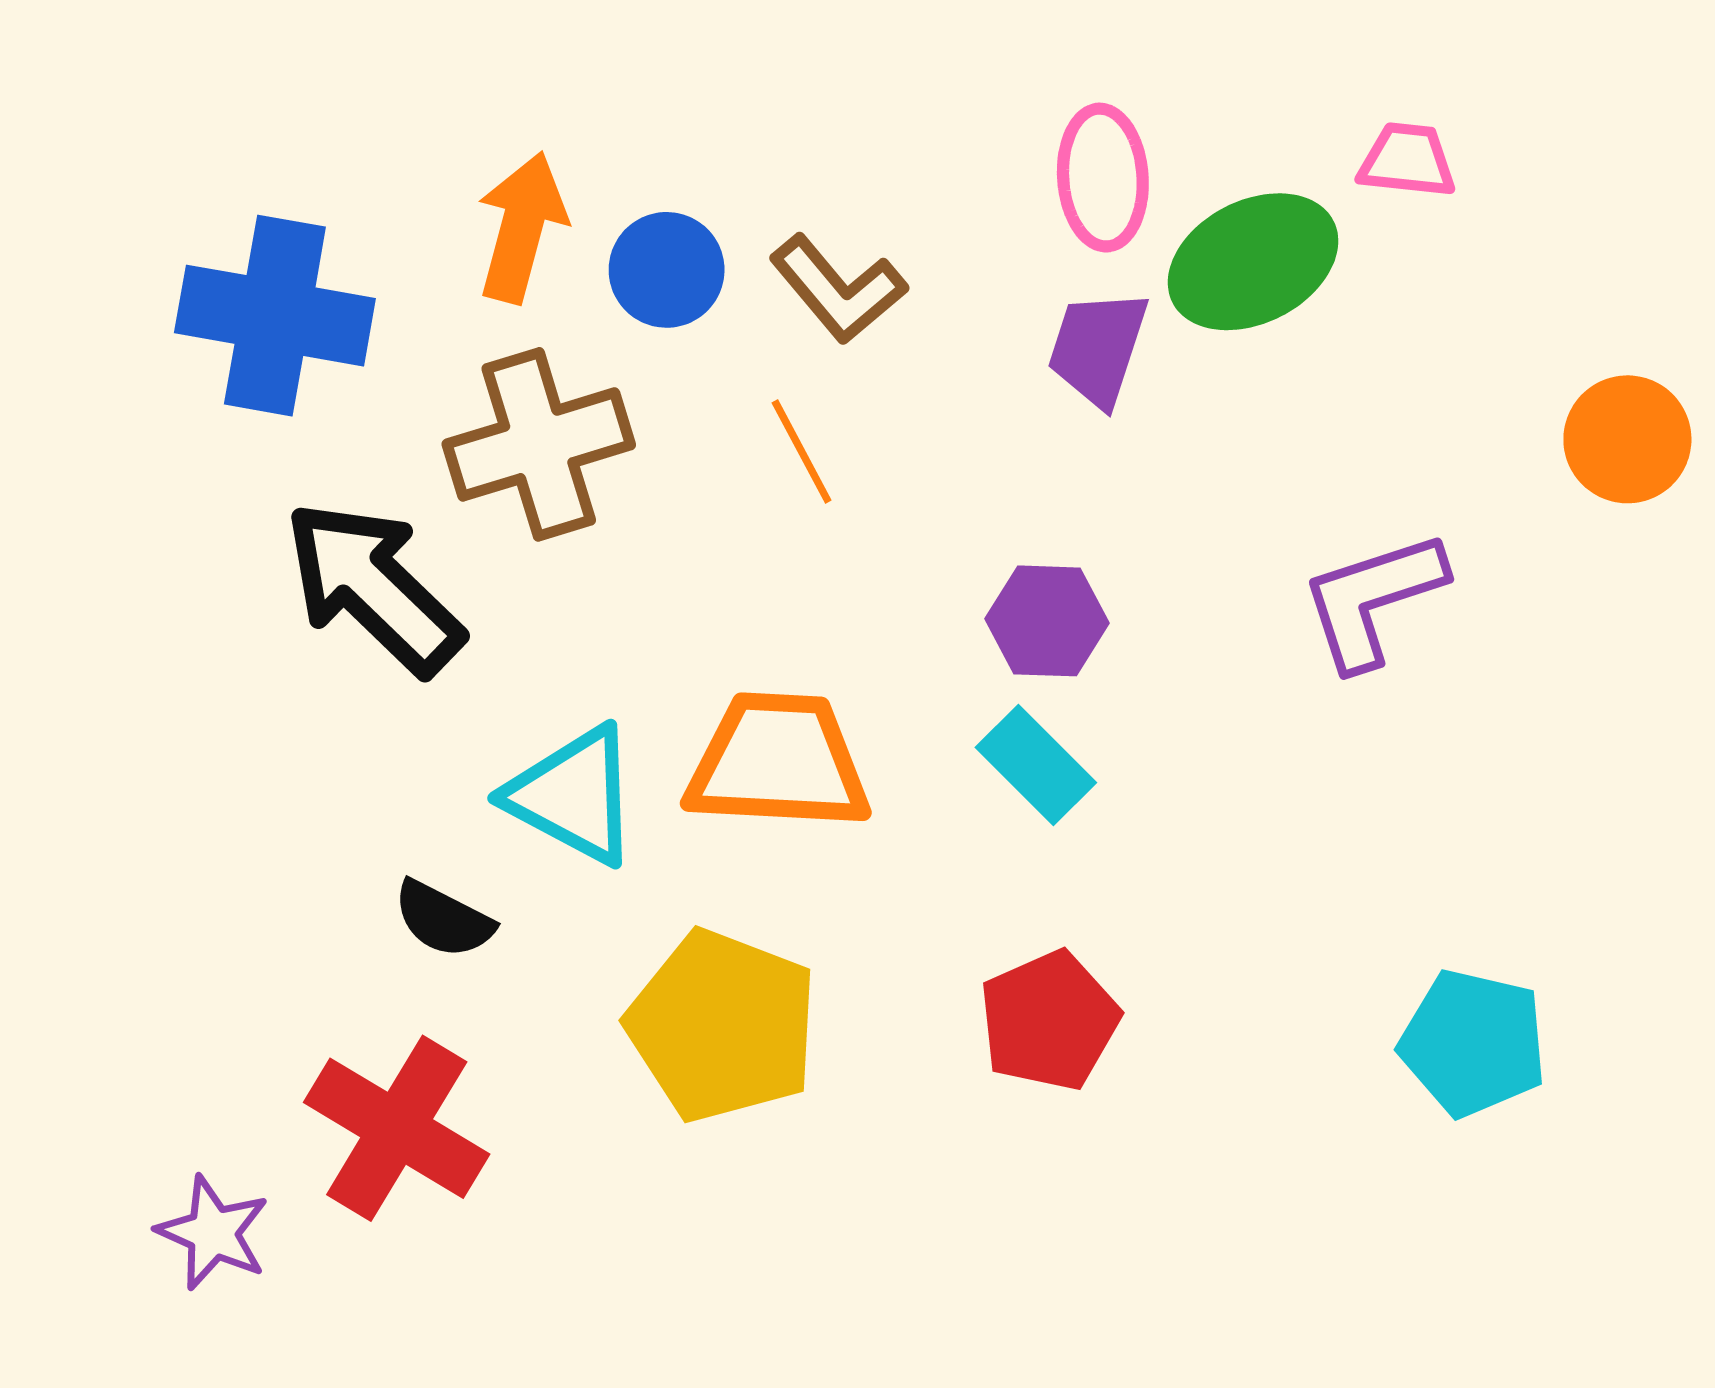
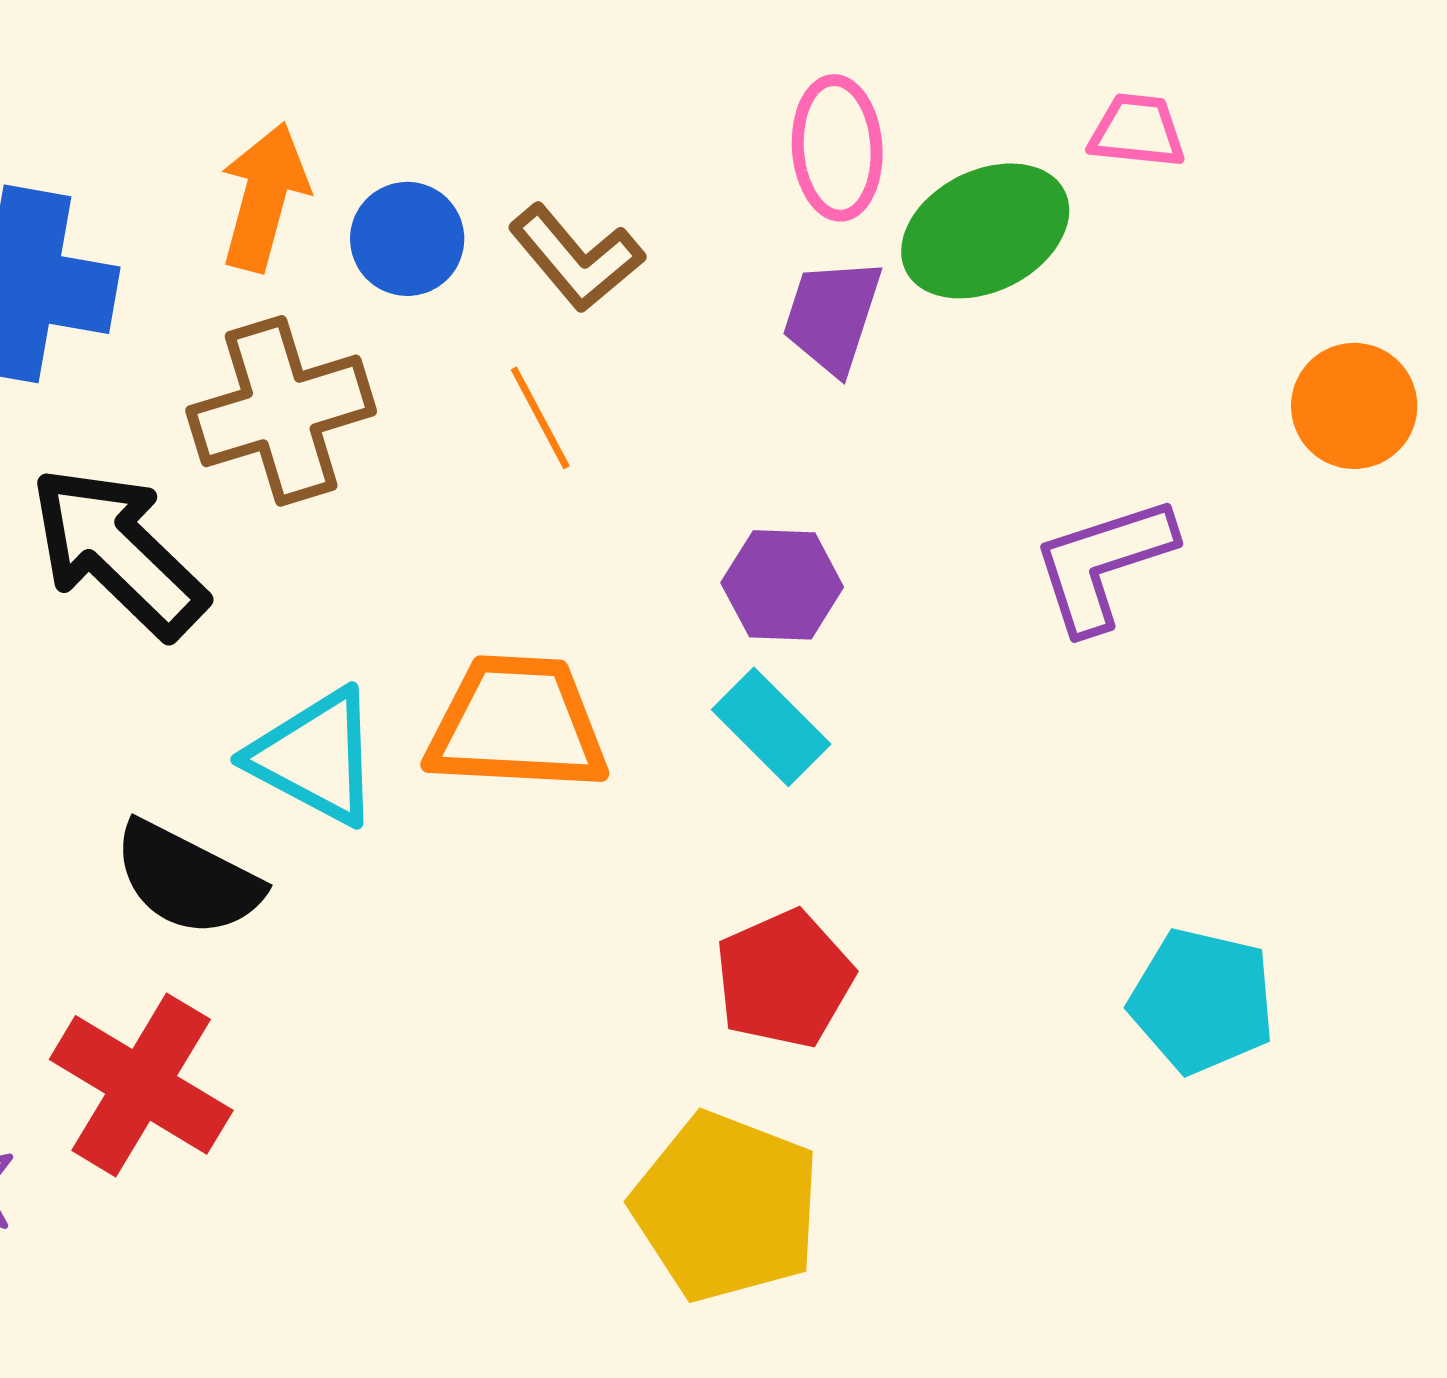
black semicircle: (443, 919) -> (187, 879), size x1.5
yellow pentagon: (722, 1026) -> (726, 1207), moved

